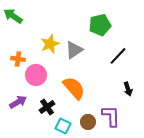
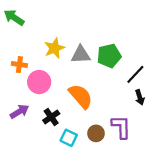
green pentagon: (100, 25) -> (109, 56), moved
gray triangle: (74, 50) -> (81, 55), turned 30
black line: (118, 56) -> (135, 74), moved

